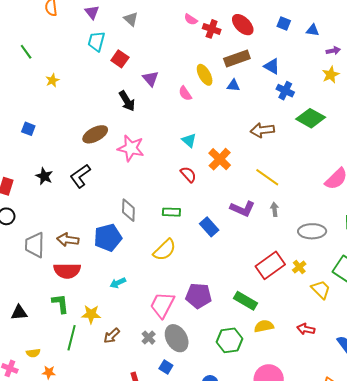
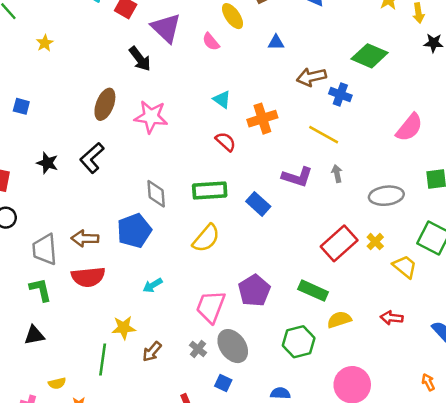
purple triangle: (150, 79) -> (166, 28), size x1.5
blue triangle: (233, 85) -> (276, 42), moved
blue cross: (285, 91) -> (340, 95), moved
brown ellipse: (95, 134) -> (105, 104), turned -35
orange cross: (220, 159) -> (262, 119), turned 35
green rectangle: (171, 212) -> (210, 190), size x1.5
purple pentagon: (199, 296) -> (254, 290), turned -30
green L-shape: (60, 304) -> (40, 290), moved

